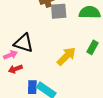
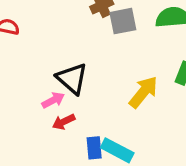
black triangle: (24, 43) -> (72, 79), turned 30

